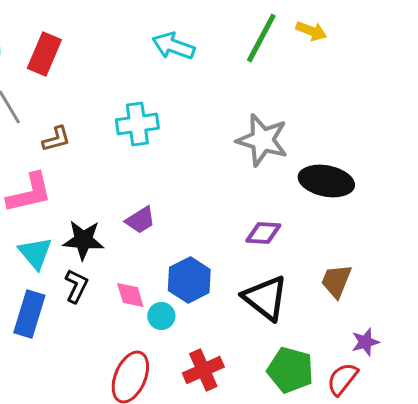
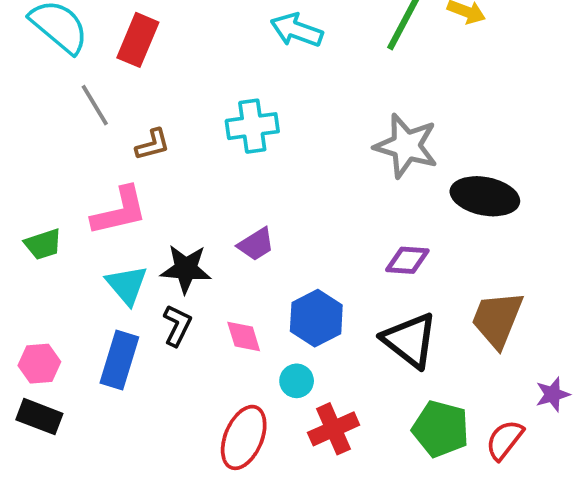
brown trapezoid: (336, 281) -> (497, 319), size x1.4
cyan circle: (161, 316) -> (297, 381), moved
purple star: (365, 342) -> (553, 394), moved

